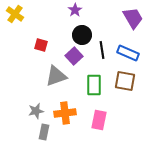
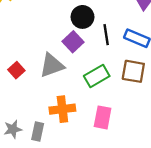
red square: (41, 45) -> (16, 70), moved, turned 32
green rectangle: (94, 85) -> (97, 76), turned 60
gray star: (36, 111) -> (13, 129), moved

